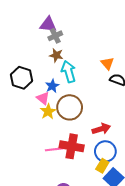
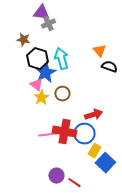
brown star: (56, 55) -> (23, 40), moved
black hexagon: (21, 78) -> (37, 59), moved
blue star: (52, 86) -> (45, 73), size x1.5
brown circle: (70, 107) -> (62, 94), size x0.6
blue circle: (105, 151) -> (84, 134), moved

